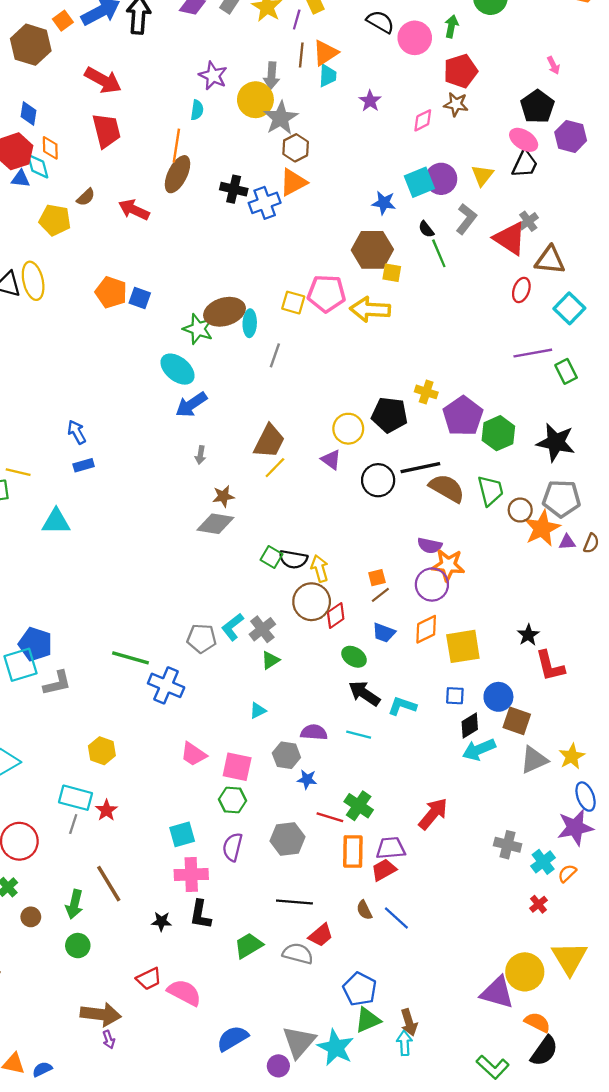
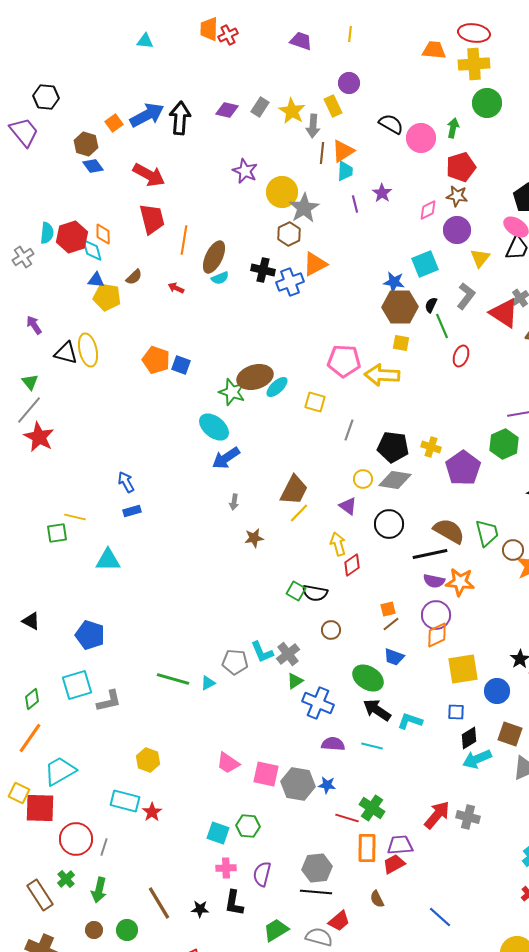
purple line: (297, 19) -> (355, 204), moved, turned -30
brown hexagon: (31, 45) -> (86, 144), size x0.7
gray arrow: (271, 76) -> (313, 126), moved
cyan semicircle: (197, 110) -> (220, 278), moved, turned 60
blue diamond: (29, 113) -> (93, 166), moved, turned -45
orange line: (176, 146) -> (184, 240), moved
brown hexagon: (296, 148) -> (289, 234), moved
blue triangle: (20, 179) -> (96, 280), moved
purple circle: (441, 179) -> (457, 230), moved
red arrow: (134, 210) -> (176, 288), size x0.6
black semicircle: (426, 229) -> (431, 305), turned 63
brown hexagon: (372, 250) -> (400, 307), moved
red ellipse: (521, 290) -> (461, 356), moved
yellow square: (293, 303) -> (315, 402), moved
cyan ellipse: (250, 323) -> (277, 387), turned 45
gray line: (275, 355) -> (349, 430), moved
black pentagon: (390, 415) -> (393, 447), moved
yellow circle: (348, 429) -> (363, 479), size x0.7
green hexagon: (498, 433) -> (504, 444), moved
black line: (420, 468) -> (430, 554), moved
gray diamond: (215, 524) -> (395, 480), moved
orange star: (448, 565) -> (460, 582), moved
yellow arrow: (320, 568) -> (338, 544), moved
brown circle: (312, 602) -> (331, 630), size x0.6
red diamond: (336, 615) -> (352, 565), moved
cyan L-shape: (233, 627) -> (262, 652), turned -75
orange diamond: (426, 629) -> (437, 635), moved
blue pentagon: (35, 644) -> (90, 635), moved
green ellipse: (354, 657) -> (368, 678), size x1.4
blue cross: (166, 685) -> (318, 703), moved
blue circle: (498, 697) -> (497, 691), moved
cyan triangle: (258, 711) -> (208, 683), moved
gray hexagon: (286, 755) -> (298, 784), moved, size x1.4
green hexagon: (233, 800) -> (248, 826), moved
gray line: (73, 824) -> (104, 847), moved
cyan square: (182, 834) -> (218, 833), turned 35
gray hexagon: (288, 839) -> (317, 868), moved
gray cross: (508, 845) -> (468, 817), moved
purple semicircle: (233, 847) -> (262, 874), moved
pink cross: (191, 874) -> (226, 868), size x0.7
brown line: (109, 884) -> (159, 903), moved
green arrow: (74, 904) -> (99, 890), moved
brown circle: (31, 917) -> (94, 930), moved
blue line: (396, 918) -> (440, 917), moved

